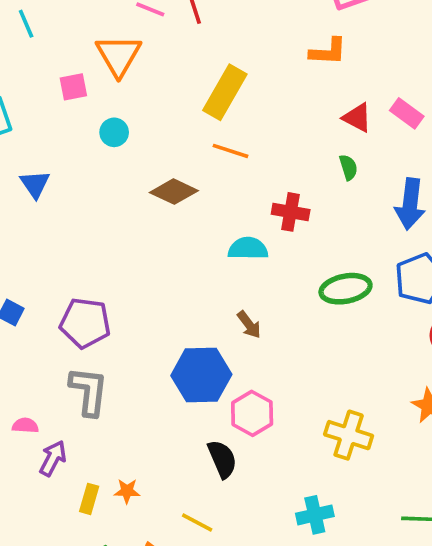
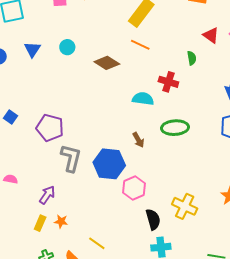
cyan circle: (114, 132) -> (67, 47), moved
green semicircle: (348, 167) -> (192, 58), moved
green ellipse: (346, 289) -> (175, 128), moved
gray L-shape: (89, 391) -> (71, 158), moved
purple arrow: (53, 458) -> (47, 195), moved
black semicircle: (222, 459) -> (153, 219), moved

